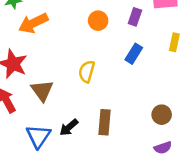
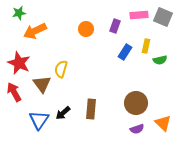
blue rectangle: (134, 54) -> (125, 52), moved
yellow semicircle: (87, 71) -> (61, 69), moved
brown circle: (162, 115) -> (136, 103), size x1.5

